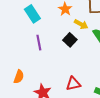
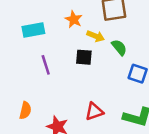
cyan rectangle: (32, 14) -> (33, 30), turned -60
black square: (70, 40) -> (84, 57), turned -32

